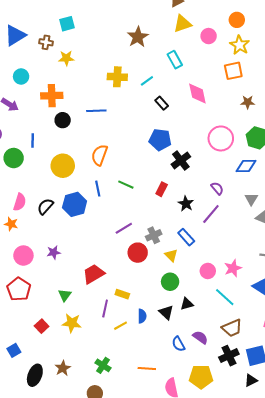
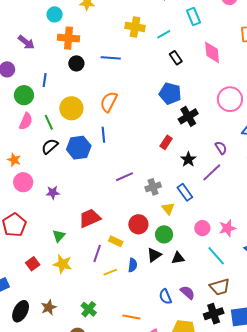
cyan circle: (21, 76) -> (55, 14), moved
green line: (126, 185) -> (49, 122), moved, turned 35
pink semicircle: (20, 202) -> (26, 121), moved
red circle: (138, 253) -> (138, 224), moved
pink circle: (23, 256) -> (23, 182), moved
black triangle: (166, 312) -> (154, 255), moved, turned 35

